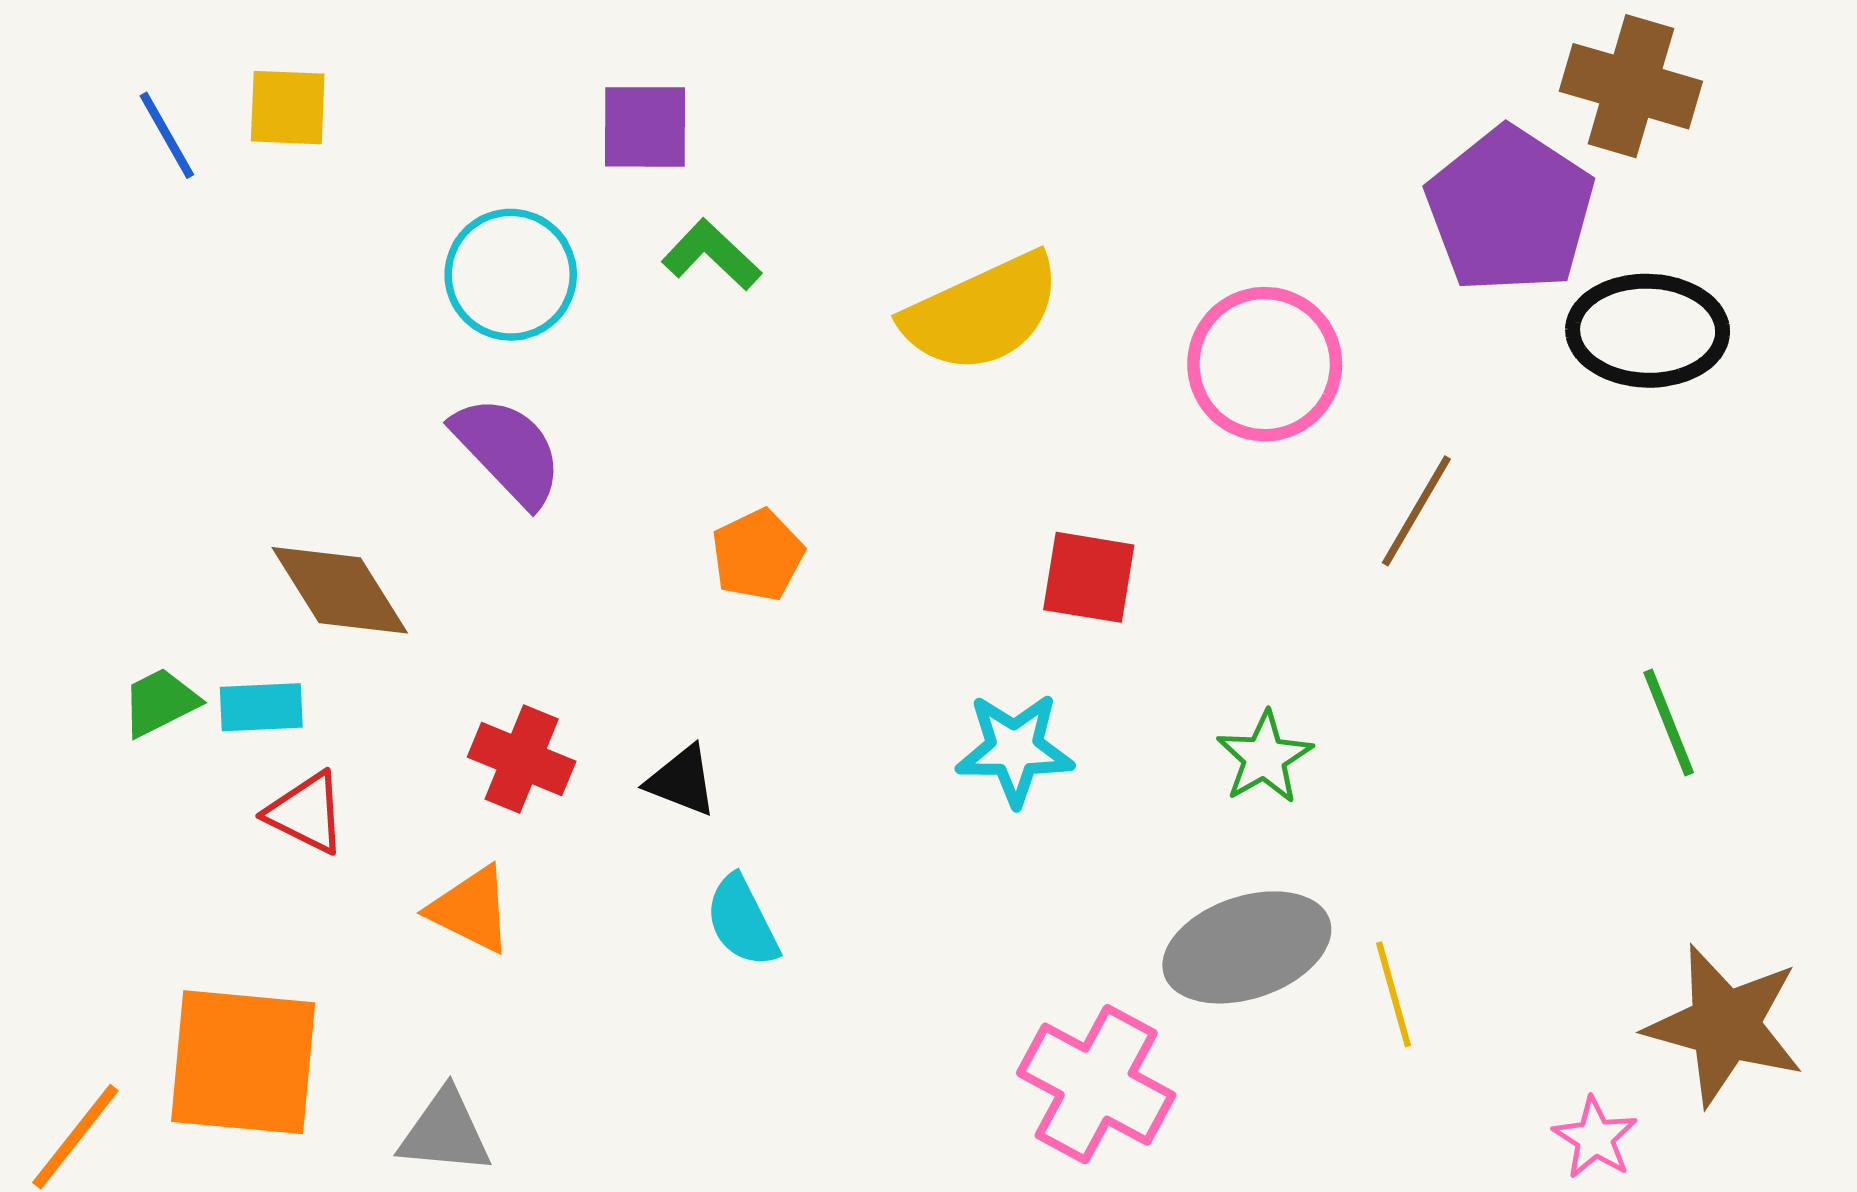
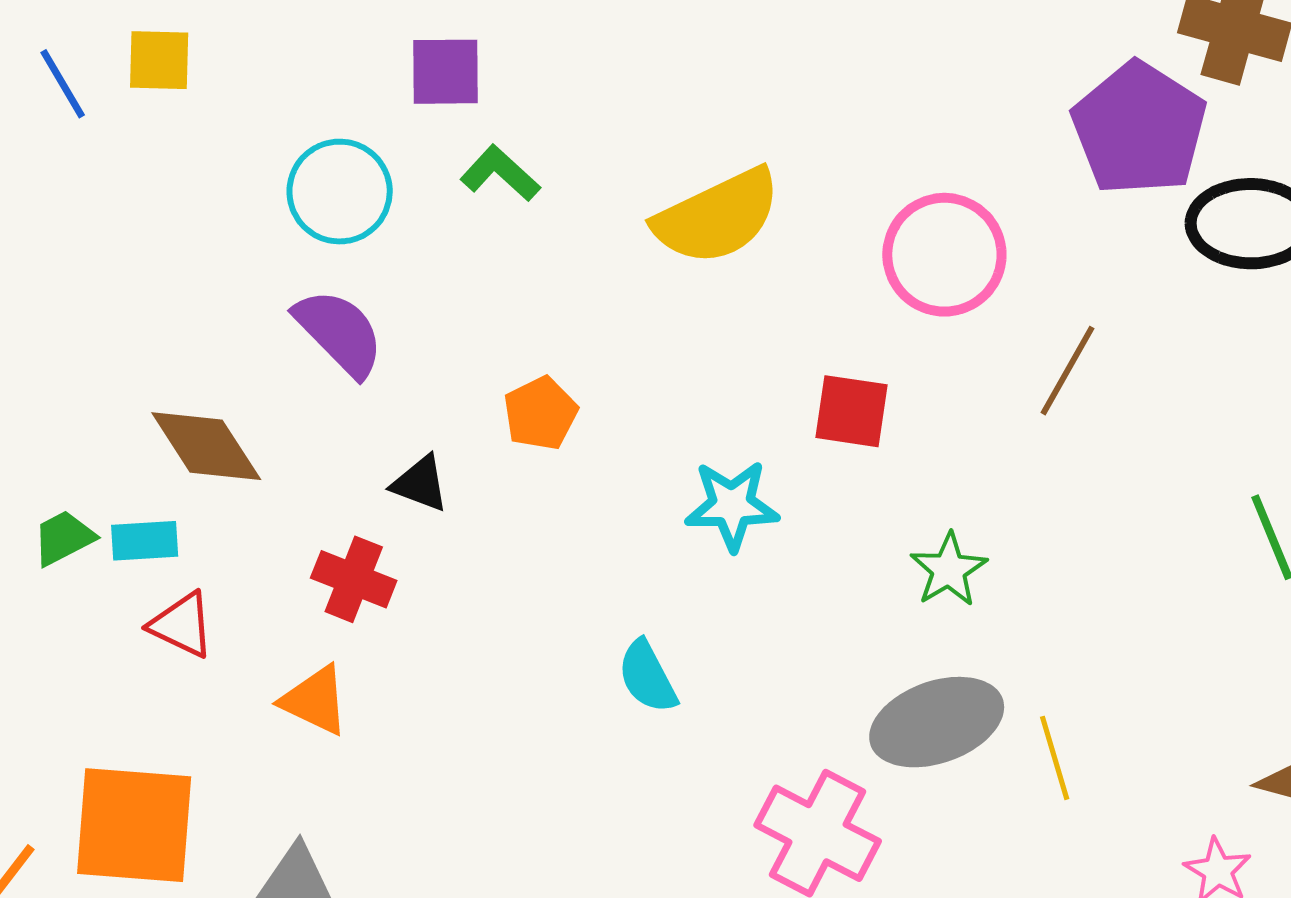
red square: (1089, 577) -> (851, 411), moved
cyan star: (1015, 749) -> (732, 505), moved
black triangle: (682, 781) -> (420, 483), moved
cyan semicircle: (742, 921) -> (647, 677), moved

